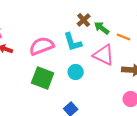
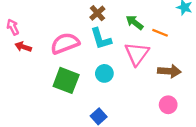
brown cross: (84, 20) -> (97, 13), moved
pink triangle: (104, 55) -> (137, 54), turned 40

